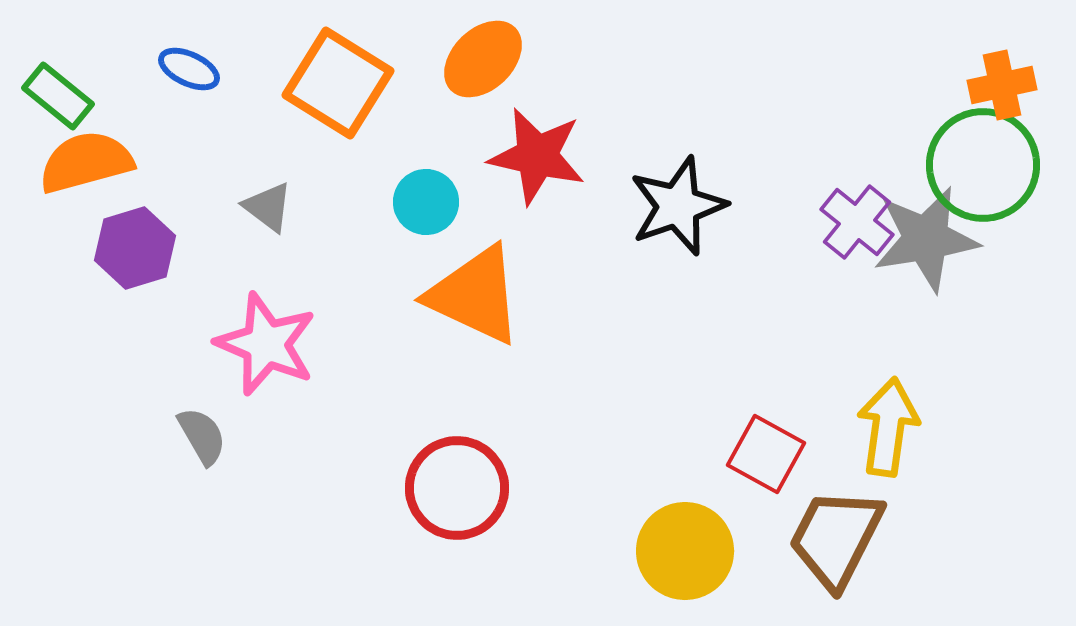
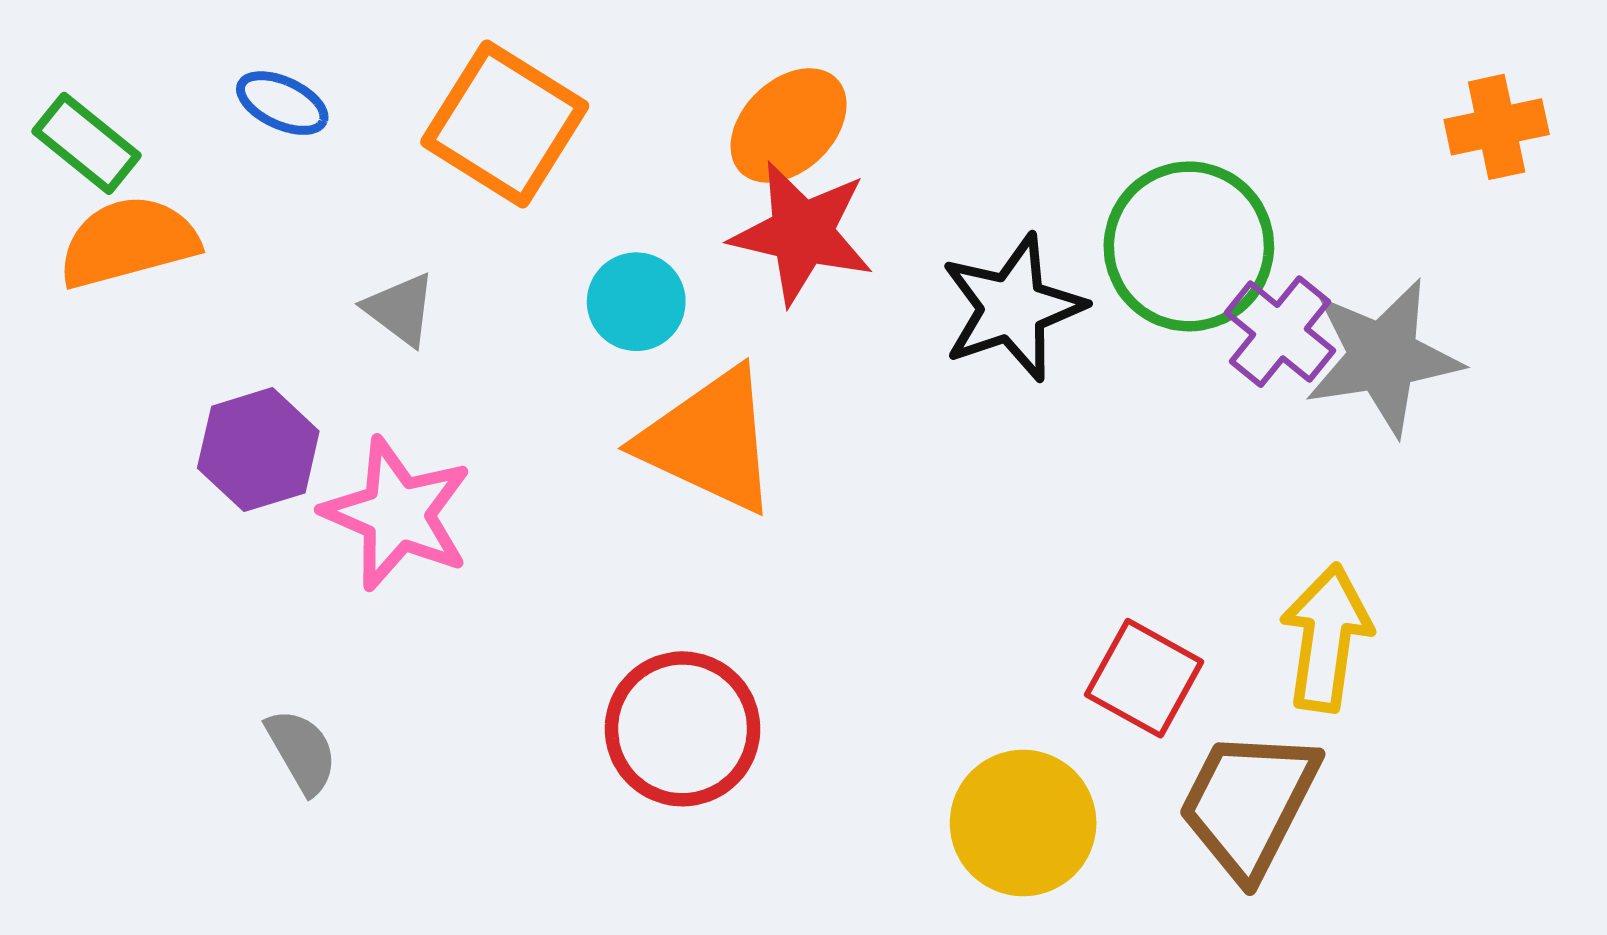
orange ellipse: (483, 59) -> (789, 125), moved
green circle: (983, 165) -> (1189, 246), moved
purple hexagon: (135, 248) -> (258, 450), moved
gray semicircle: (202, 436) -> (302, 751), moved

